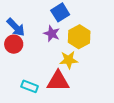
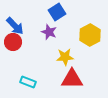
yellow hexagon: (79, 37) -> (90, 35), moved
red triangle: (58, 81) -> (72, 79), moved

